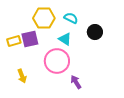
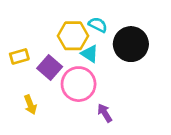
yellow hexagon: (44, 18) -> (73, 36), moved
black circle: (95, 32) -> (131, 44), size x1.6
purple square: (30, 39) -> (50, 68), moved, turned -36

